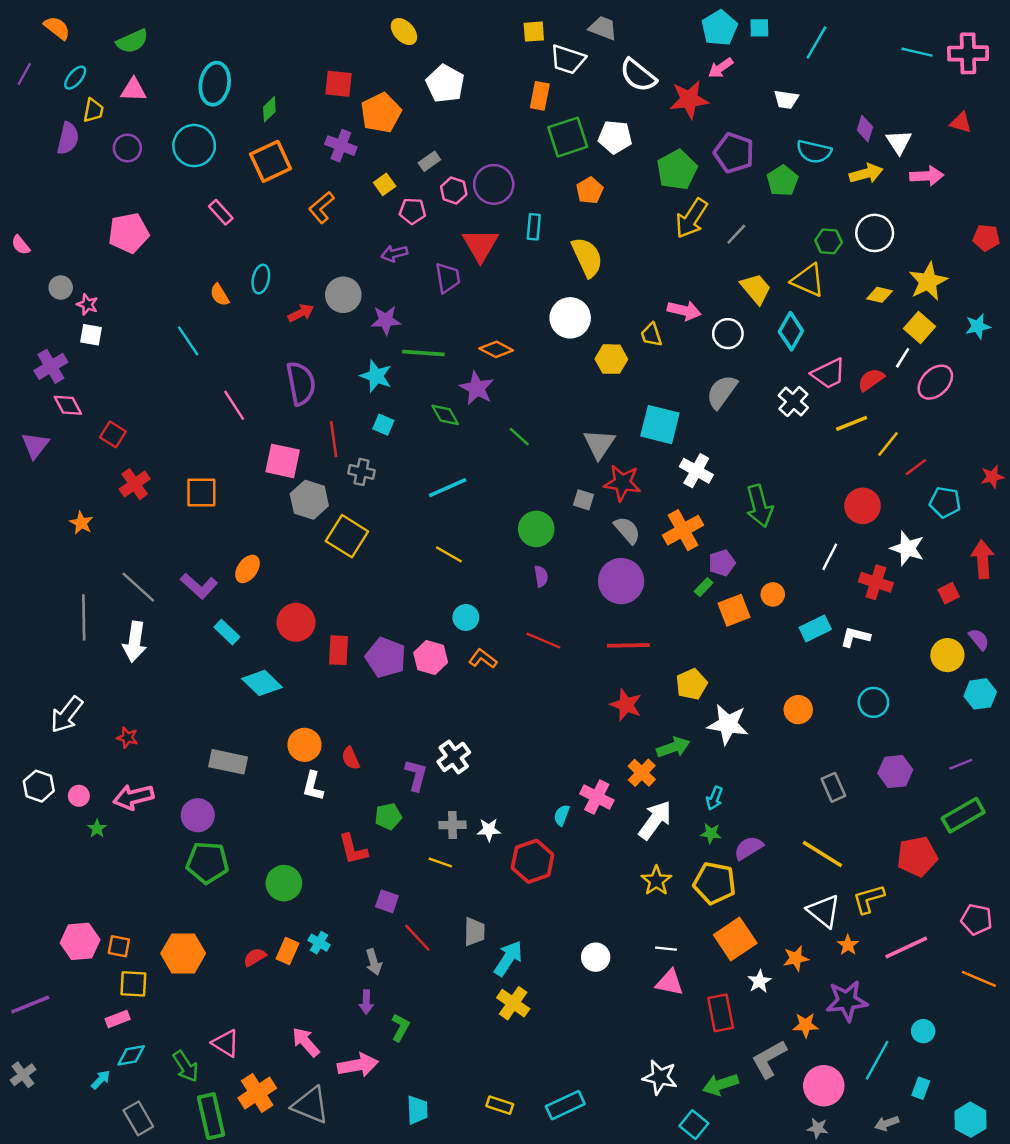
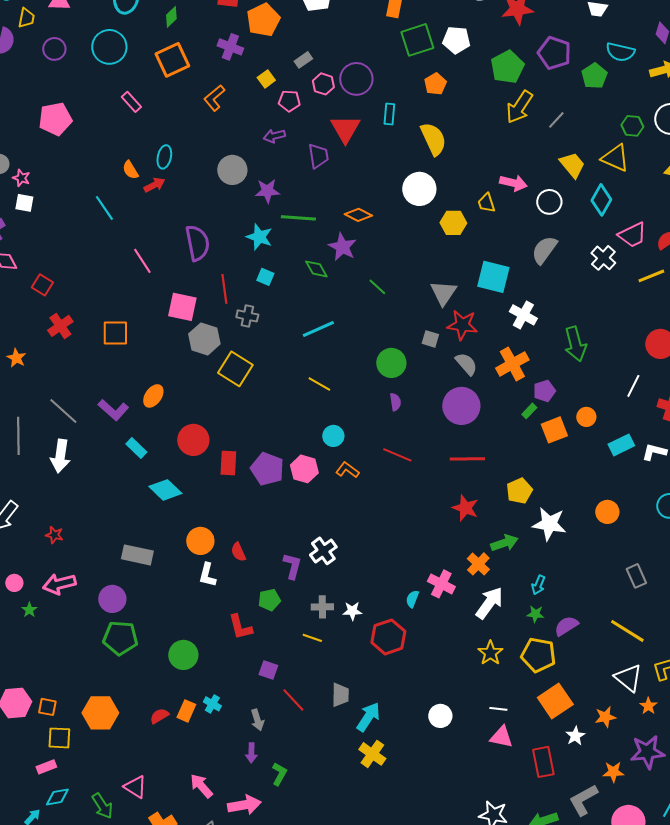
red arrow: (301, 313) -> (154, 185), moved

